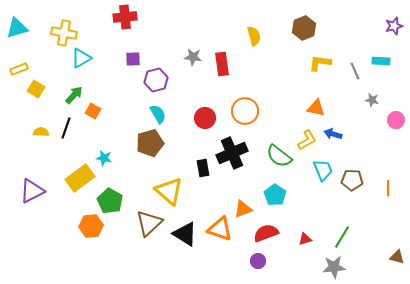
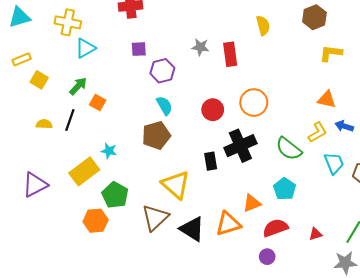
orange triangle: (220, 229) -> (228, 224), turned -36

